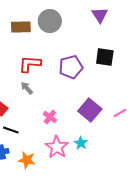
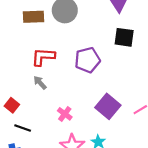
black square: (105, 57) -> (124, 37), moved

